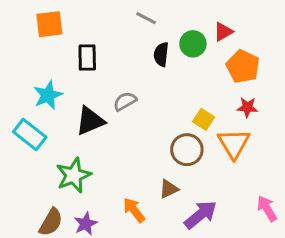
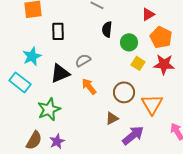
green circle: (193, 44) -> (129, 42), moved
red star: (247, 107) -> (164, 64), size x1.5
yellow square: (204, 119) -> (138, 63), moved
orange triangle: (234, 144) -> (152, 104), moved
orange arrow: (134, 210) -> (89, 86), moved

